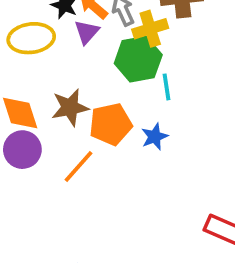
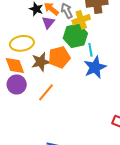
yellow ellipse: (31, 38) -> (22, 43), moved
orange pentagon: (111, 124) -> (59, 57), moved
blue star: (155, 137) -> (95, 67), moved, size x1.6

